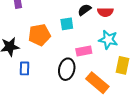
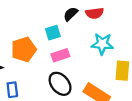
pink rectangle: (84, 51) -> (60, 55), moved
black ellipse: (67, 69) -> (60, 84), turned -45

